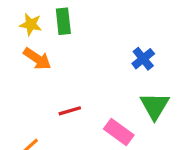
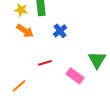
blue cross: (143, 59) -> (60, 31), moved

